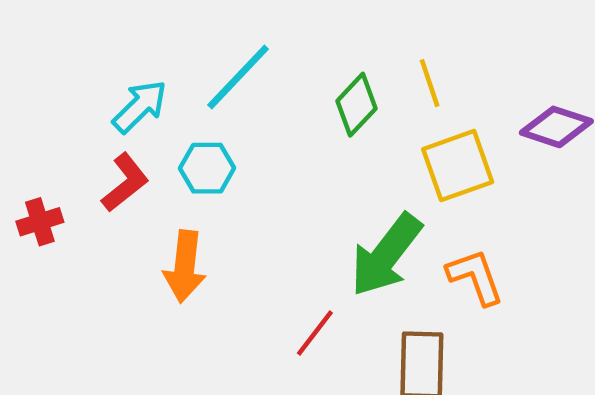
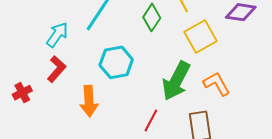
cyan hexagon: (207, 168) -> (116, 62), moved, size x1.4

